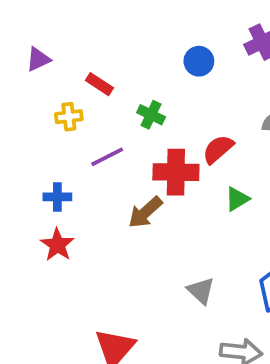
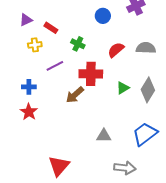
purple triangle: (38, 59) -> (26, 20), moved
red semicircle: (218, 149) -> (116, 50), moved
gray triangle: (201, 291) -> (104, 136), turned -42

